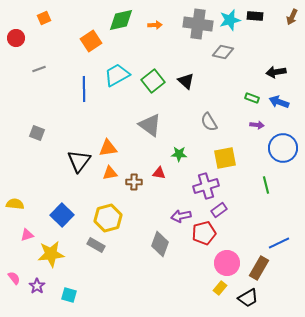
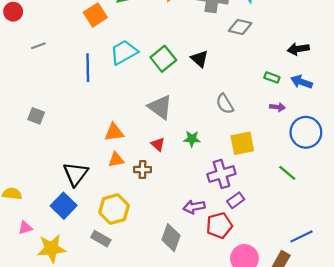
black triangle: (79, 161) -> (76, 174), moved
red triangle: (159, 173) -> (158, 144), moved, turned 32
green line: (266, 185) -> (287, 173), turned -36

